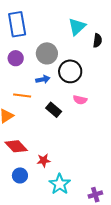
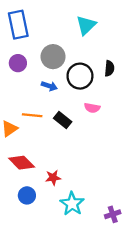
black semicircle: (97, 40) -> (109, 68), moved
blue arrow: (43, 79) -> (49, 86), turned 32
orange line: (22, 96) -> (32, 115), moved

